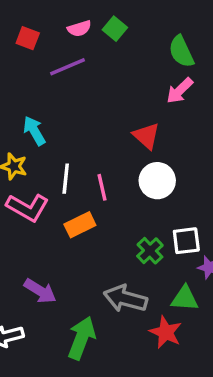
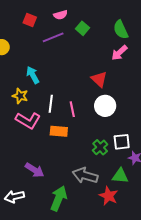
green square: (115, 29) -> (83, 28), moved
orange rectangle: (80, 225) -> (59, 131), turned 30

